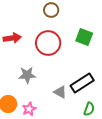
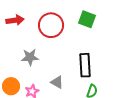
black rectangle: (82, 83) -> (85, 65), turned -60
gray triangle: (60, 92) -> (57, 82), moved

